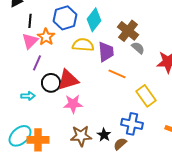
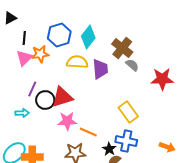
orange star: (46, 37) -> (40, 54), turned 30
purple line: (37, 63) -> (32, 89), moved
orange line: (117, 74) -> (88, 132), moved
yellow rectangle: (146, 96) -> (128, 112), moved
black star: (104, 135) -> (109, 149), moved

